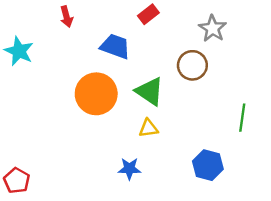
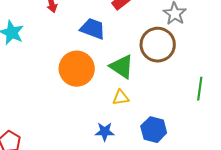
brown circle: (192, 65) -> (158, 45), size x1.4
blue hexagon: (208, 165) -> (154, 130), moved

